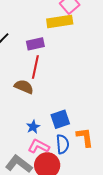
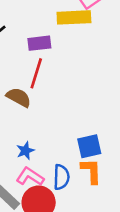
blue square: (60, 119) -> (89, 146), moved

